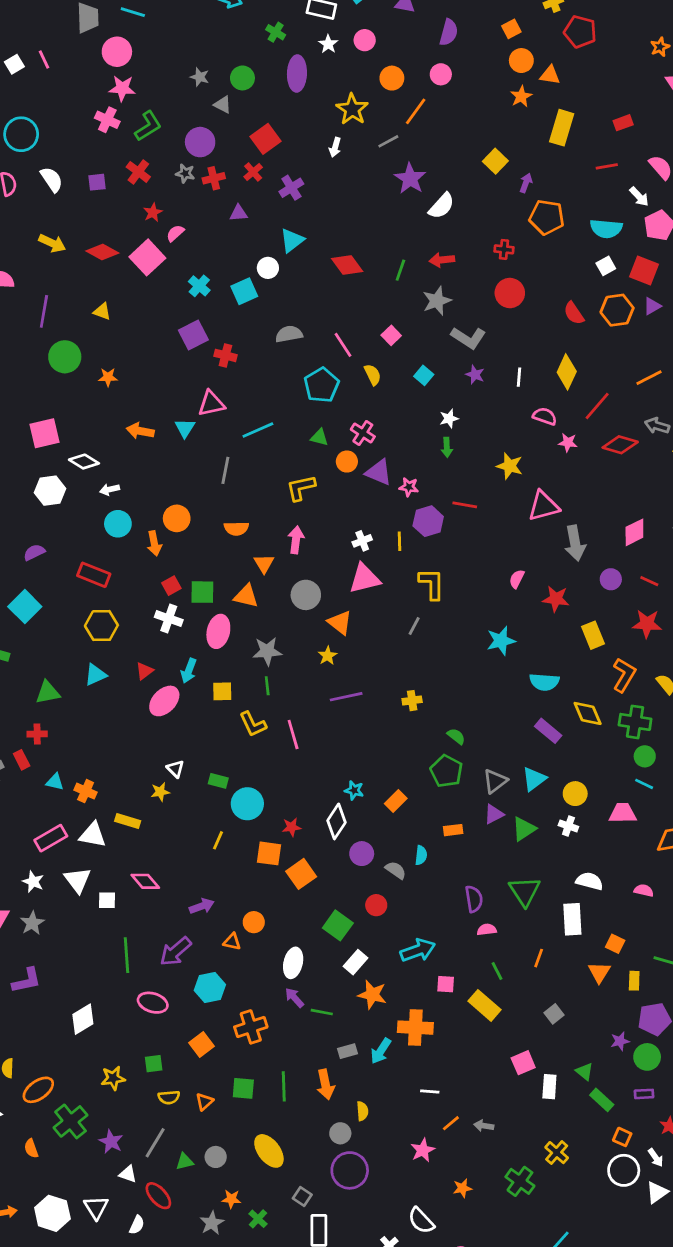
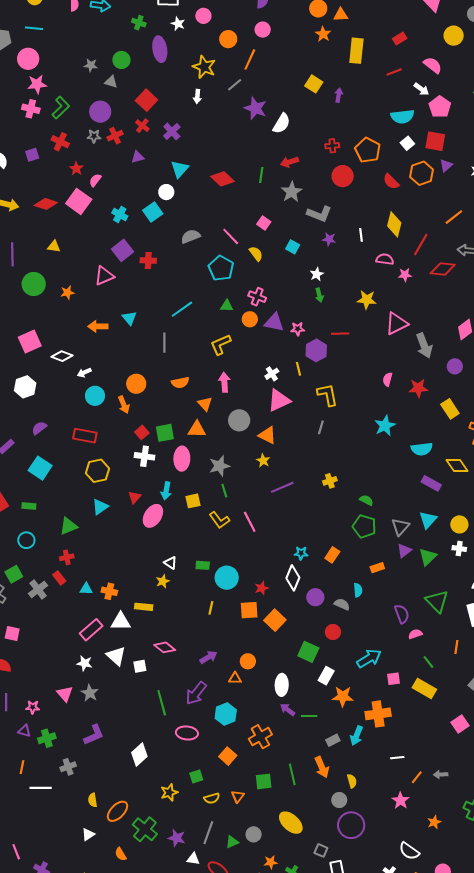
orange pentagon: (547, 217) -> (368, 150), moved, turned 30
pink triangle: (211, 404) -> (104, 276), moved
white hexagon: (50, 491) -> (25, 387), moved

